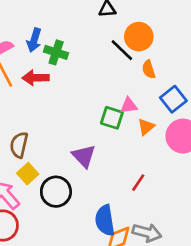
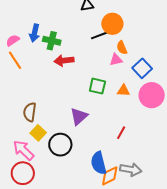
black line: (122, 50) -> (101, 35), turned -60
red arrow: (36, 78) -> (64, 61), moved
pink triangle: (129, 106) -> (116, 60), moved
orange triangle: (146, 127) -> (123, 91), turned 48
purple triangle: (84, 156) -> (79, 116), turned 36

